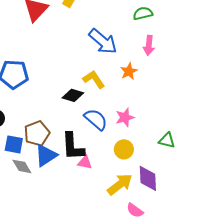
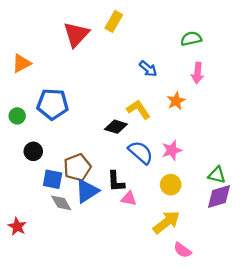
blue arrow: (103, 41) -> (148, 69), size x0.6
black L-shape: (73, 146) -> (116, 181), size x0.7
purple diamond: (148, 178) -> (219, 196), moved, turned 76

